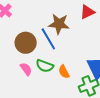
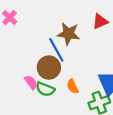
brown circle: (26, 43) -> (49, 68), moved
green semicircle: (45, 66) -> (45, 89), moved

